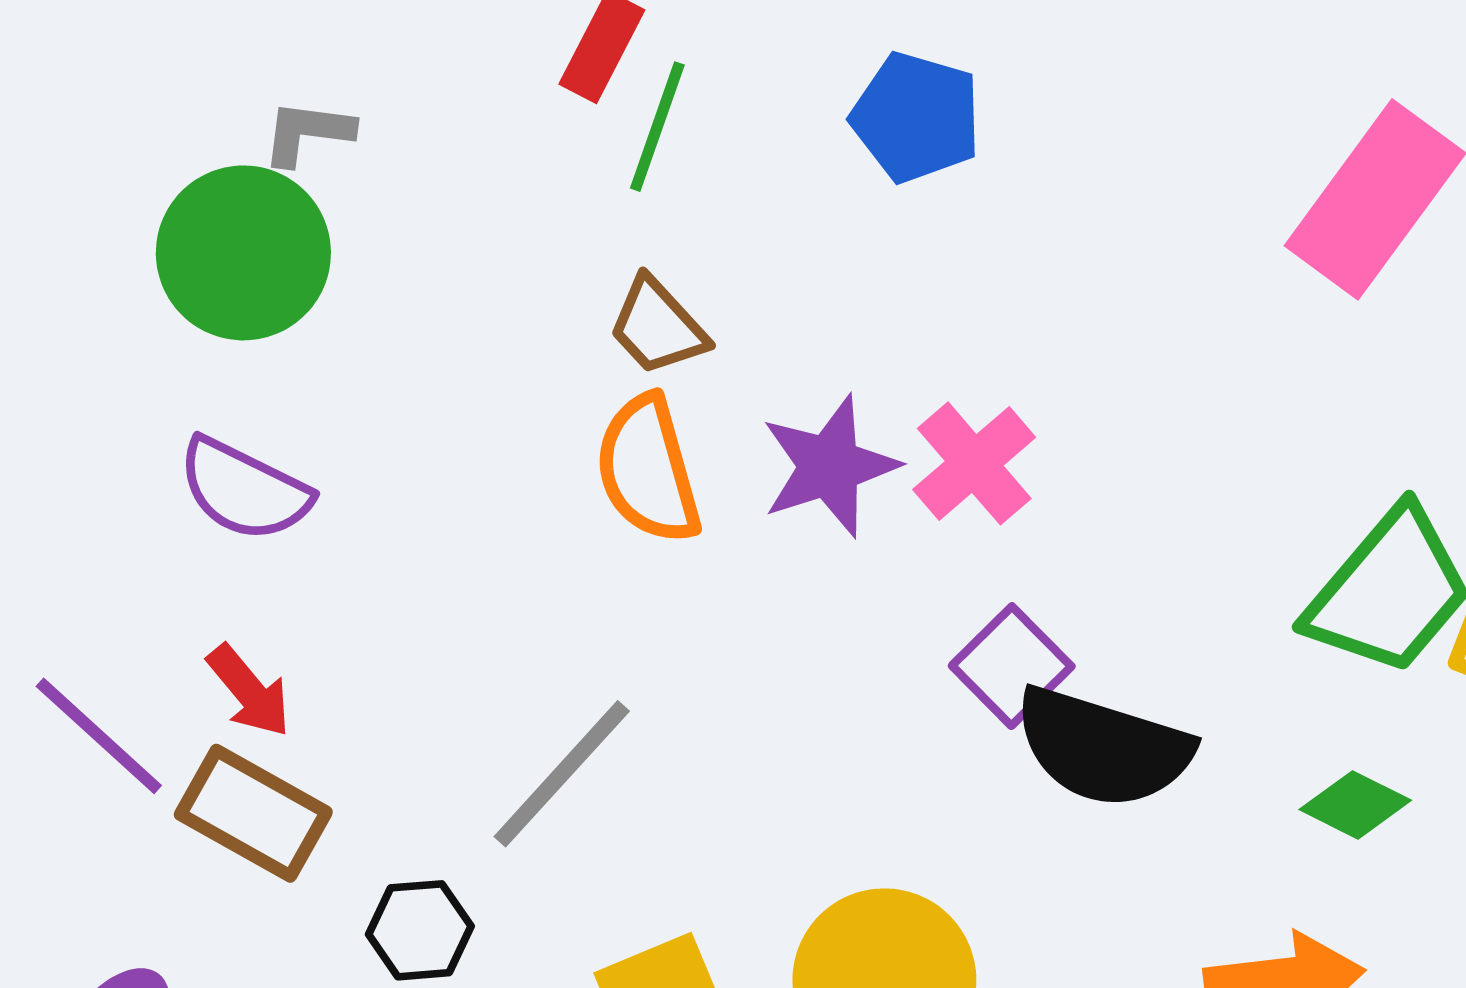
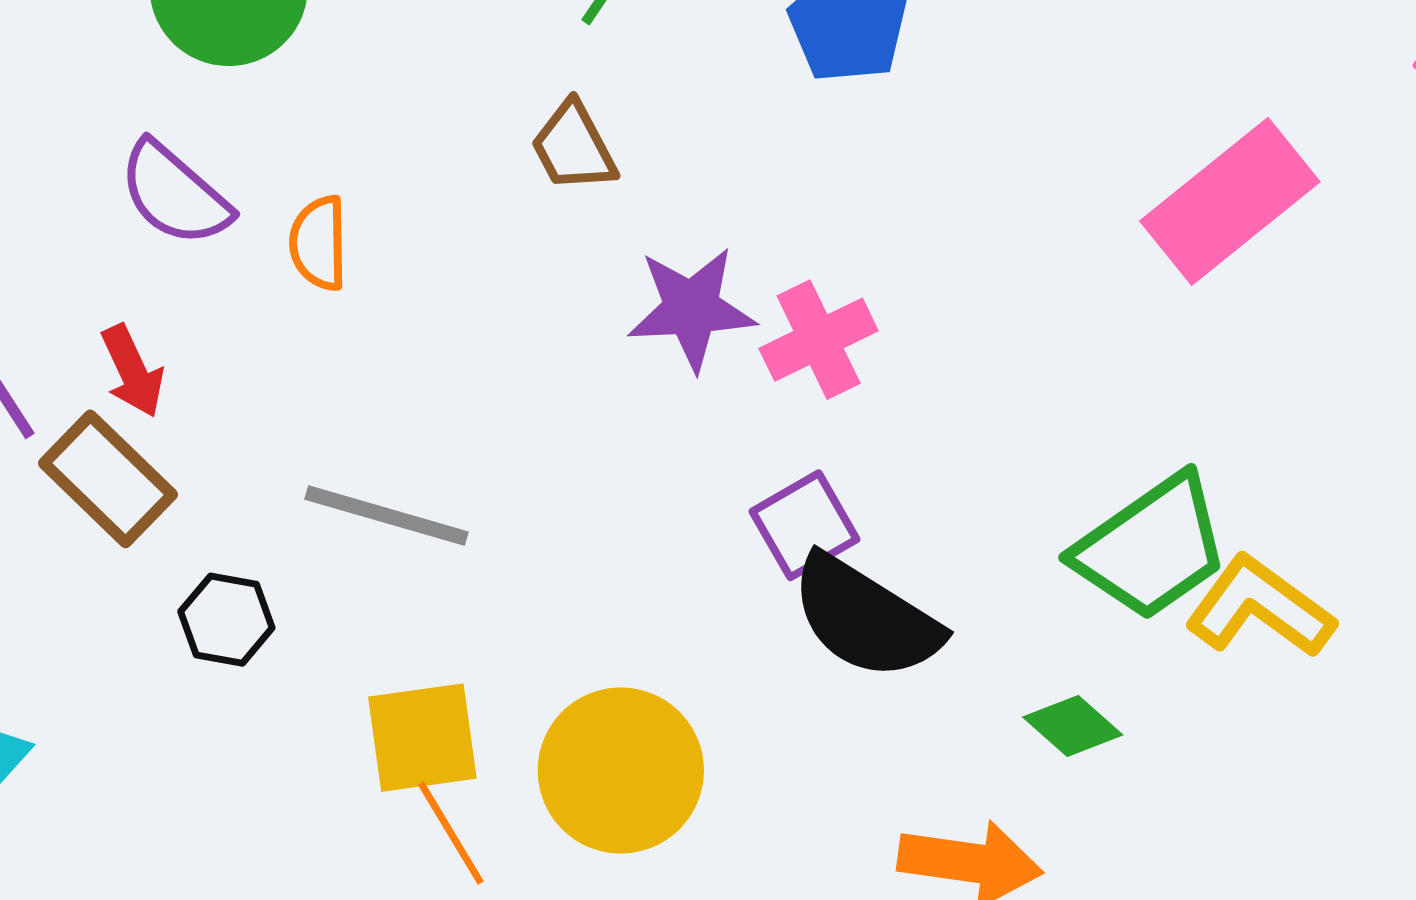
orange semicircle: (648, 470) -> (319, 243), moved, size x0.7
gray line: (562, 774) -> (387, 516), turned 49

